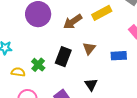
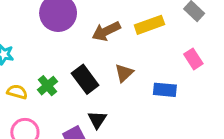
black rectangle: (63, 57) -> (85, 79), turned -66
black triangle: (91, 85) -> (97, 120), moved

